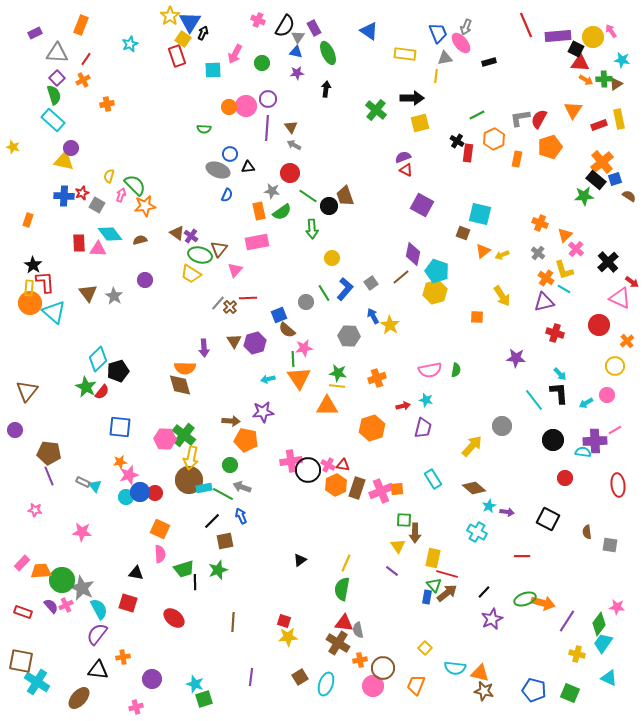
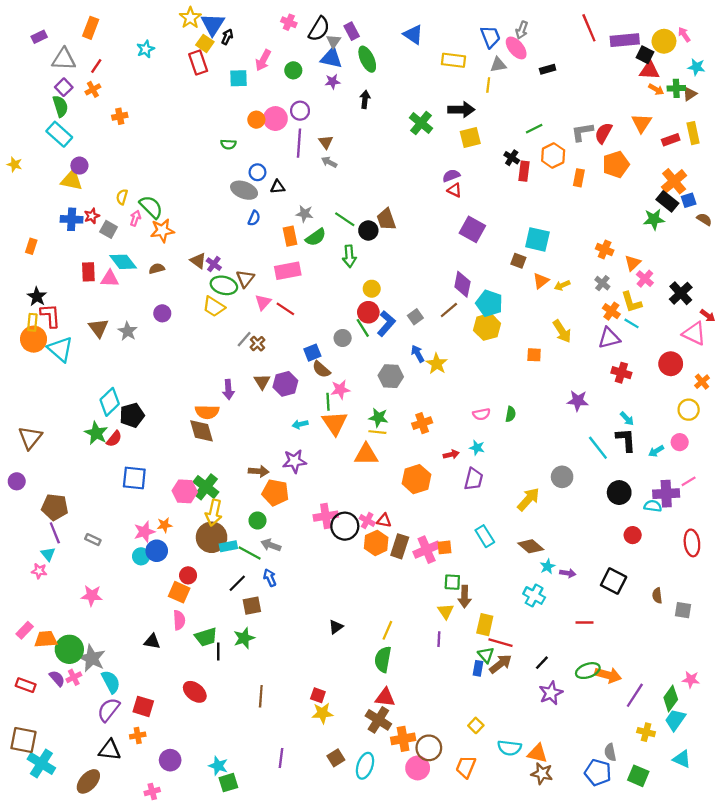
blue triangle: (296, 52) -> (331, 58), size x1.5
red circle: (290, 173) -> (368, 312), moved
red line: (248, 298) -> (285, 309), moved, turned 36
pink semicircle: (430, 370) -> (481, 414), size x0.7
orange star: (120, 462) -> (165, 525), moved
cyan triangle: (95, 486) -> (48, 554), moved
red circle: (155, 493) -> (188, 575), moved
purple line: (392, 571) -> (439, 639), turned 56
red square: (128, 603) -> (143, 706), moved
gray semicircle: (358, 630) -> (610, 752), moved
orange cross: (360, 660) -> (403, 739), size x1.5

